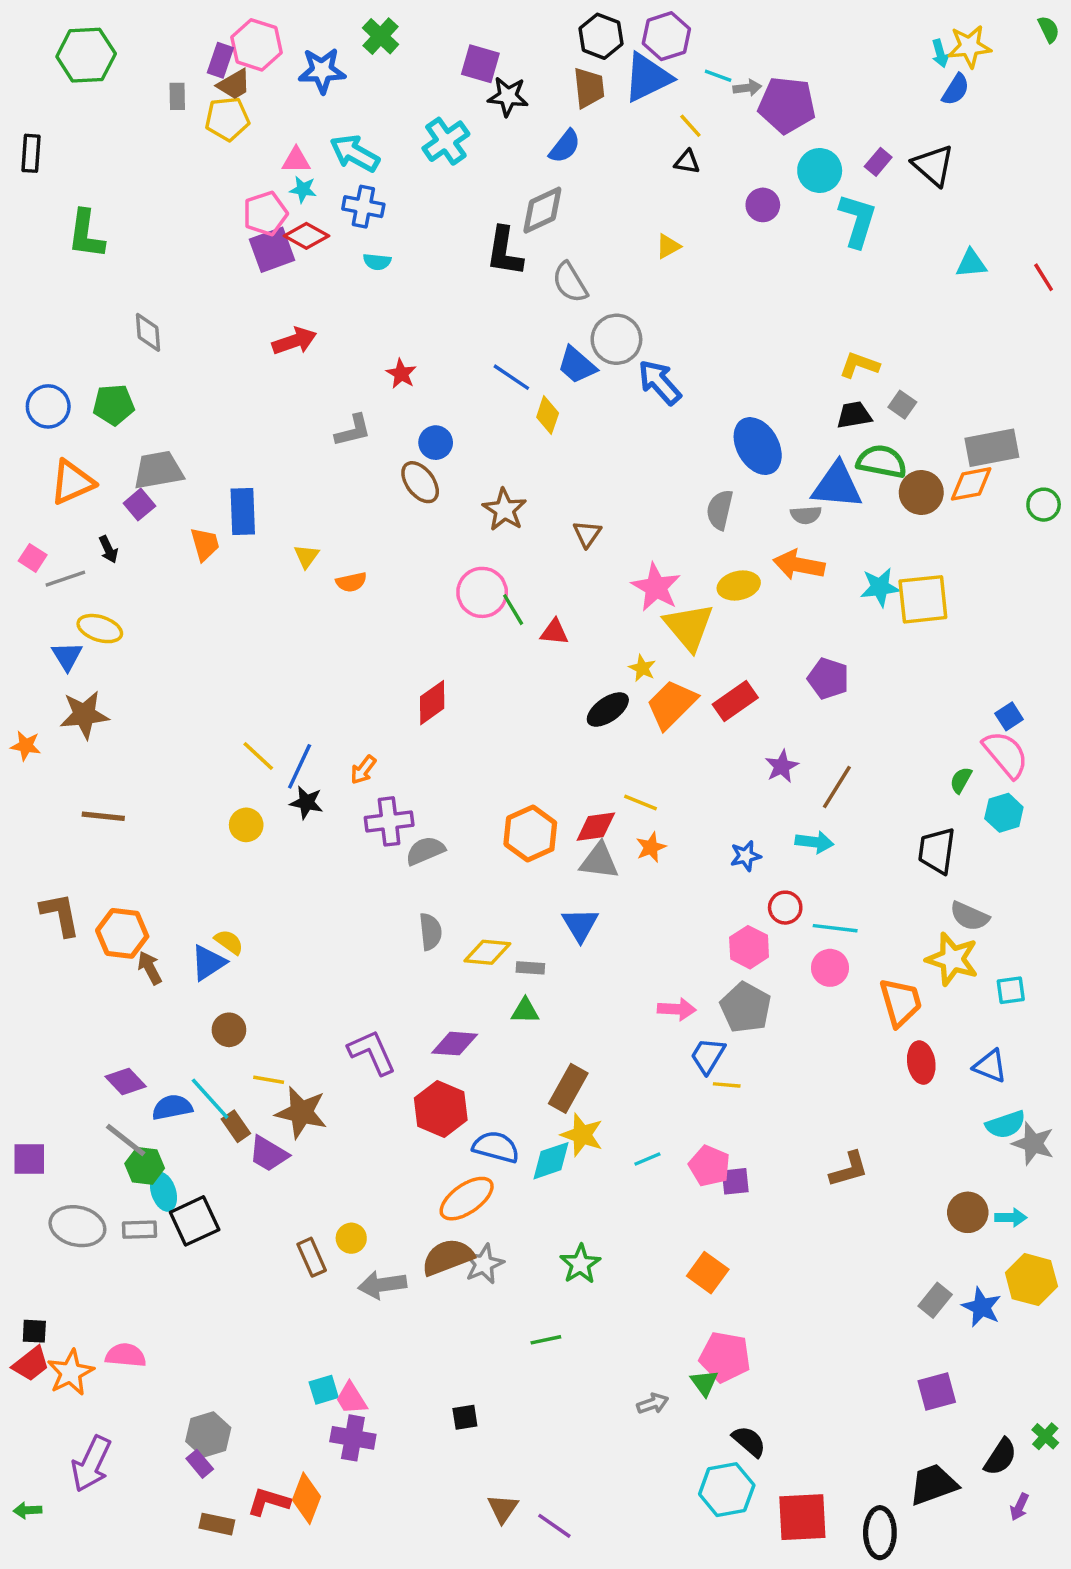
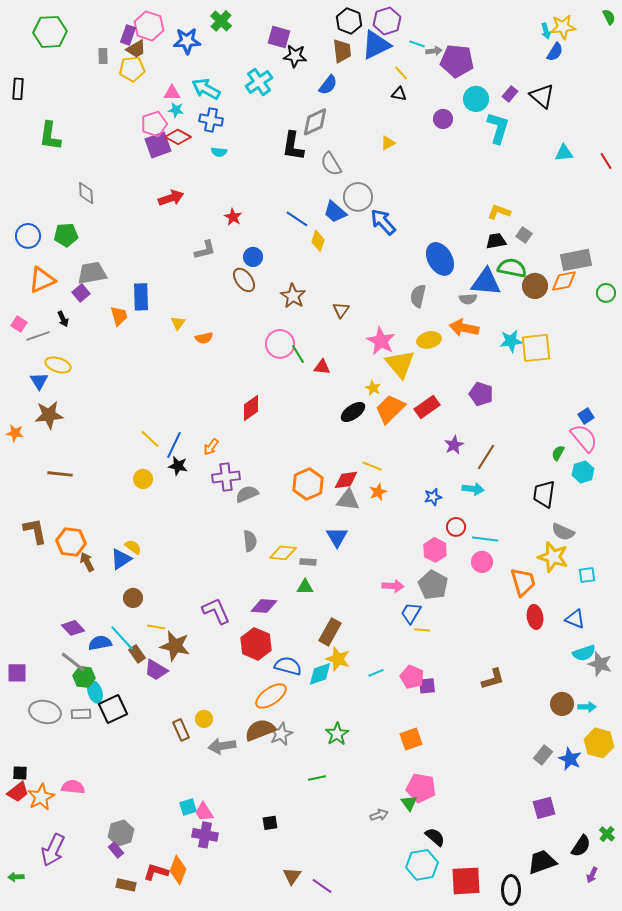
orange square: (708, 1273) -> (411, 739), turned 35

